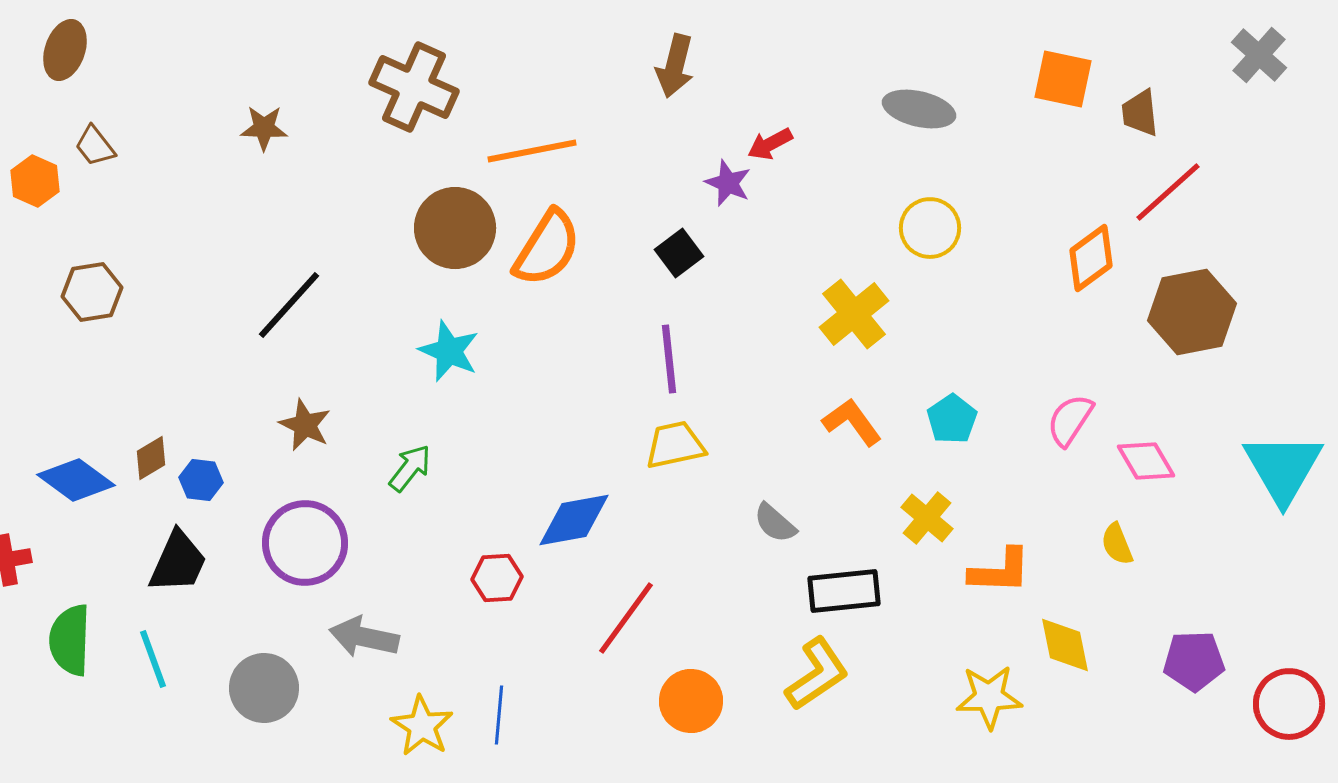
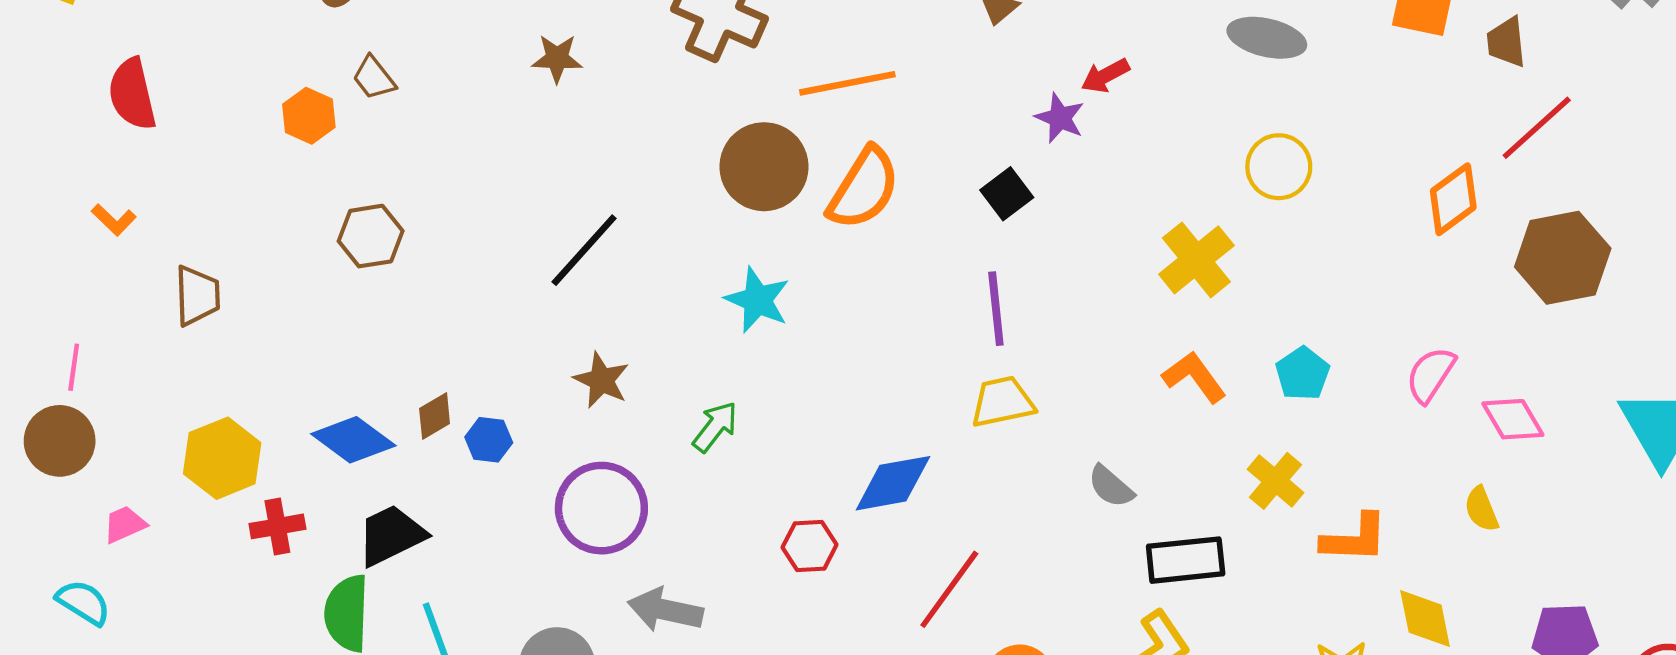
black trapezoid: (178, 562) -> (391, 535), moved, turned -140

